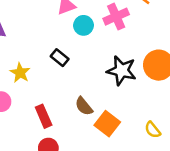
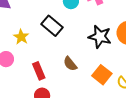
black rectangle: (60, 58) -> (52, 26), size x1.5
orange square: (107, 124) -> (102, 75), moved

